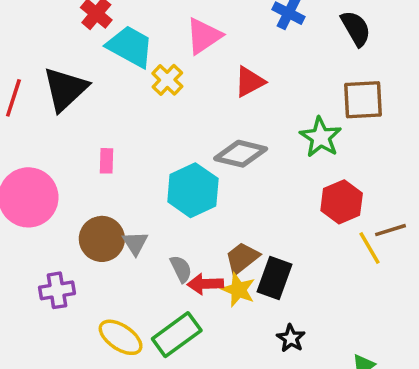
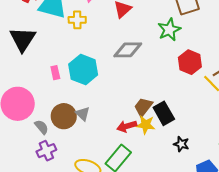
yellow cross: (167, 80) -> (77, 20), turned -30
green star: (321, 137) -> (169, 30), turned 30
cyan hexagon: (193, 190) -> (83, 70), moved
gray semicircle: (181, 269) -> (42, 127), moved
black rectangle: (274, 278) -> (164, 113), turned -35

